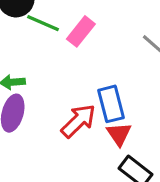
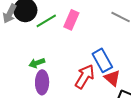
green line: (43, 23) -> (46, 21), turned -40

